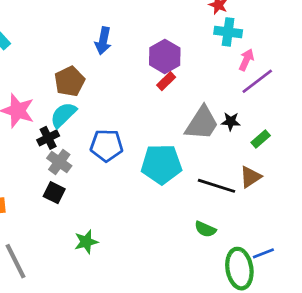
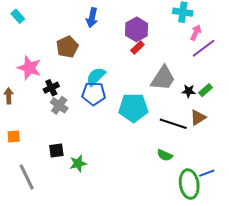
cyan semicircle: (63, 115) -> (96, 76), moved
black star: (231, 121) -> (189, 91), moved
black square: (54, 193) -> (56, 151), moved, turned -35

